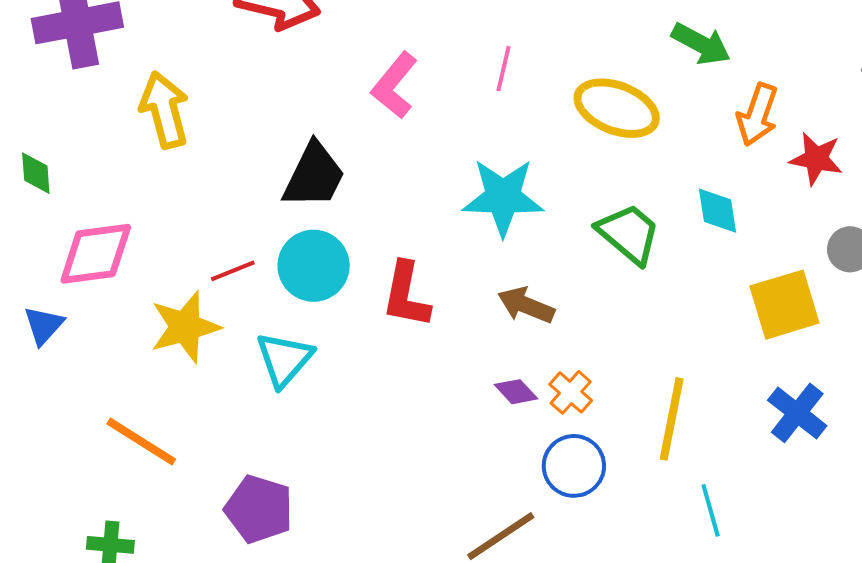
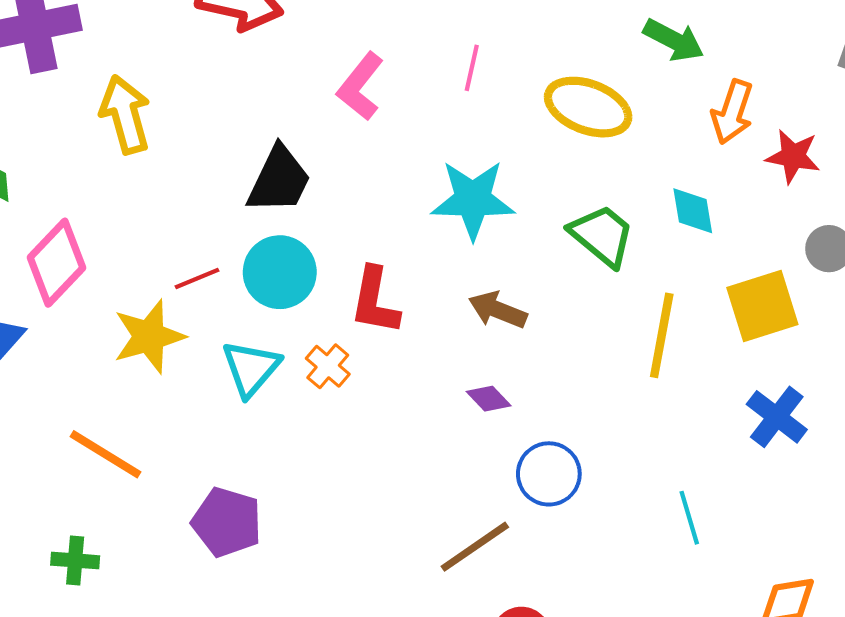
pink diamond: (96, 254) -> (56, 263), turned -38
orange cross: (571, 392) -> (328, 366), moved
yellow line: (672, 419) -> (662, 335), moved

